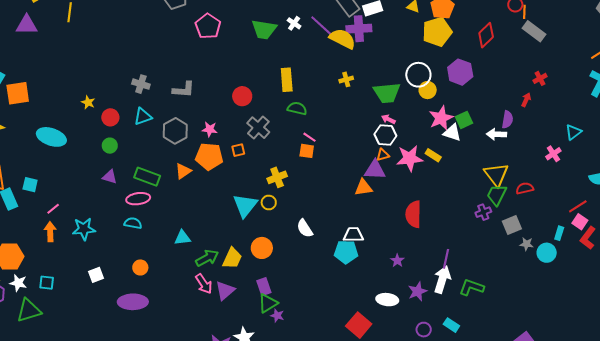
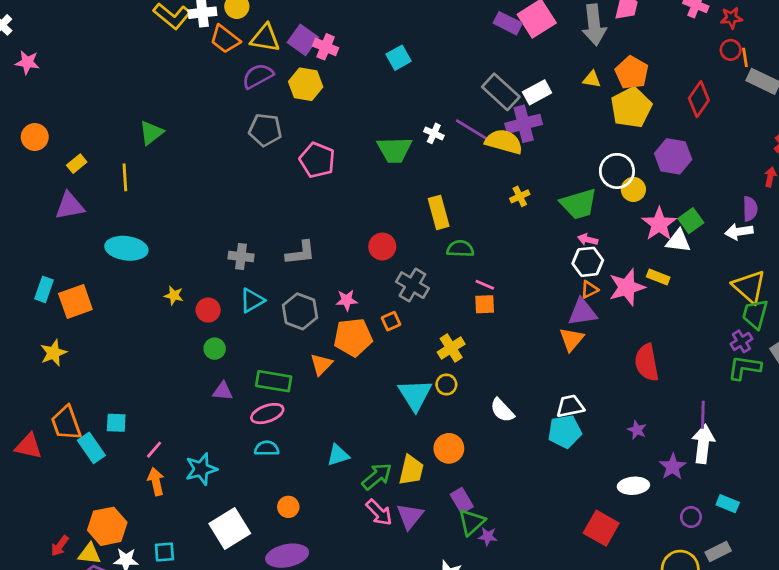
cyan ellipse: (51, 137) -> (126, 248), moved
orange triangle: (363, 188) -> (572, 339), turned -30
white square: (96, 275) -> (230, 529), size x1.8
green L-shape: (472, 287) -> (744, 368), moved

